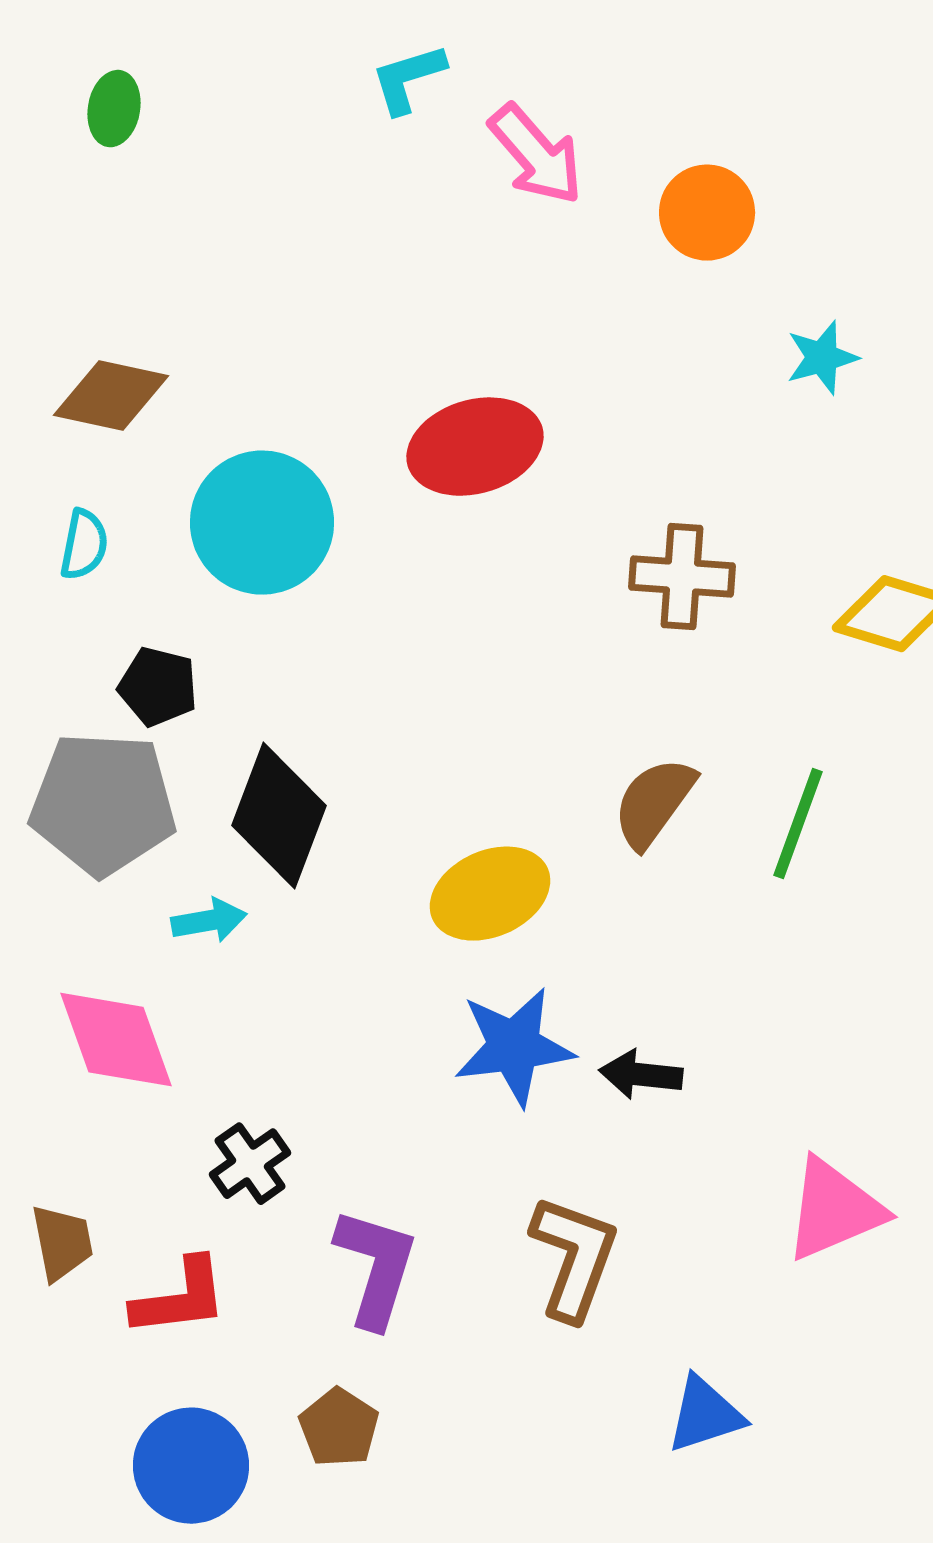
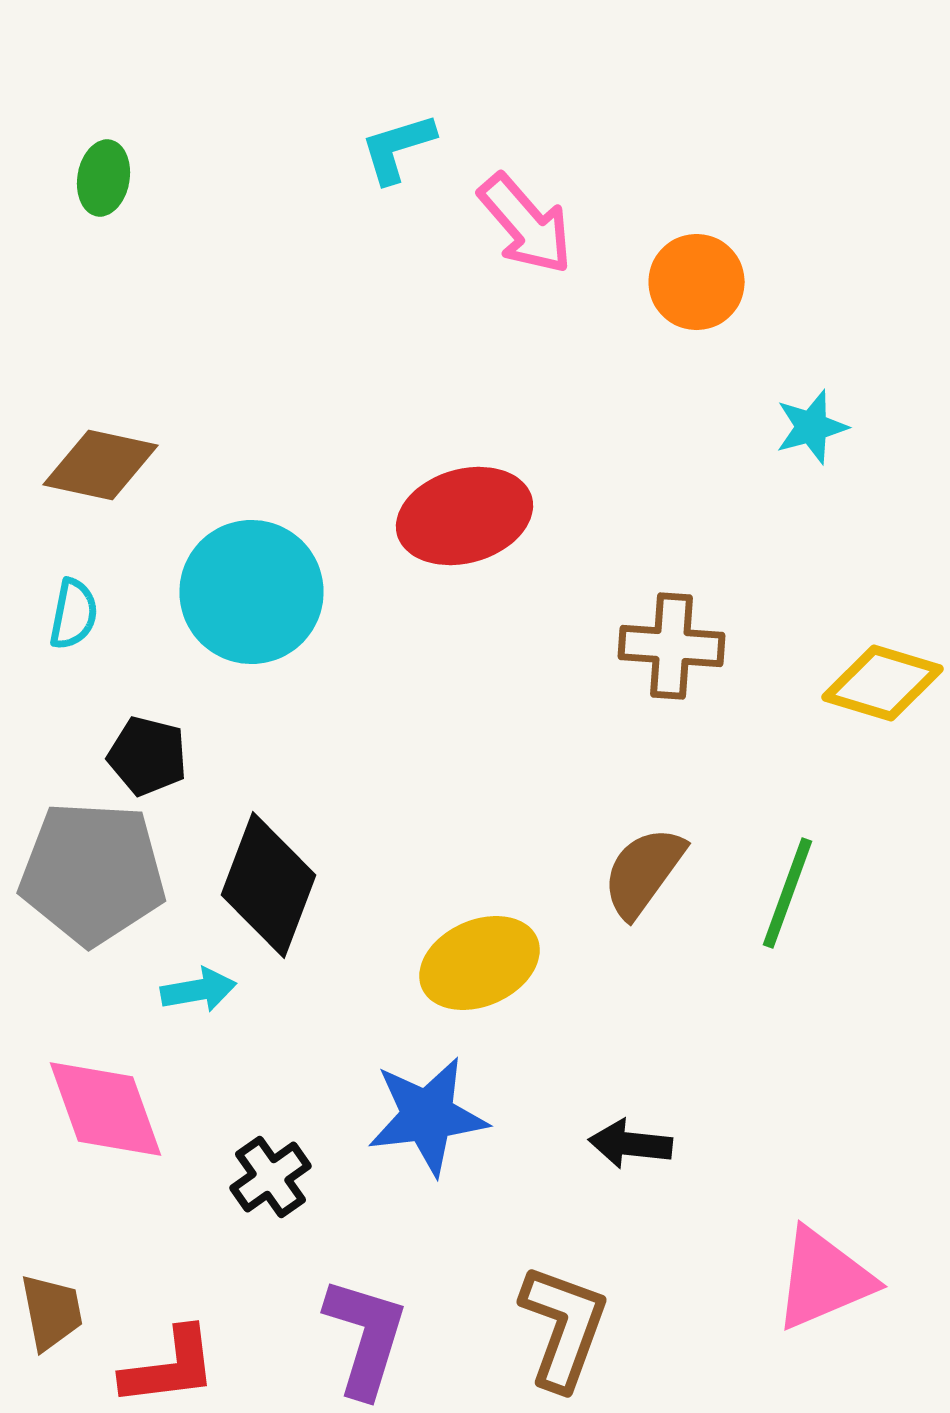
blue star: (514, 1047) -> (428, 1116), moved
black cross: (250, 1164) -> (270, 1177), moved

